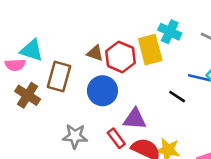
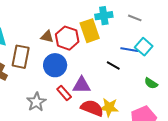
cyan cross: (170, 32) -> (104, 16), turned -30
gray star: (75, 136) -> (36, 102), turned -30
red rectangle: (116, 138) -> (64, 93), moved

